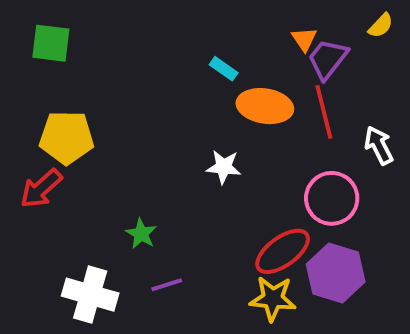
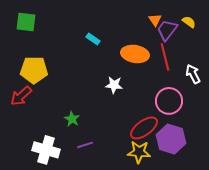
yellow semicircle: (381, 26) -> (189, 22), moved, turned -96
cyan rectangle: (224, 69) -> (93, 39), moved

